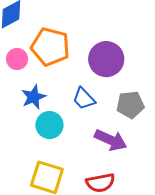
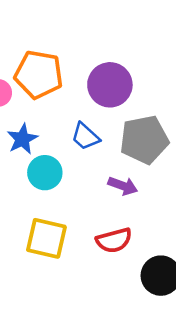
gray pentagon: (130, 105) -> (144, 140), size x1.4
purple arrow: (111, 140) -> (123, 186), size x0.7

